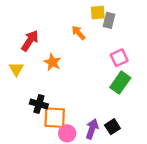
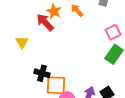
red arrow: (30, 41) -> (45, 22), moved, turned -78
orange star: (52, 62) -> (54, 11), moved

